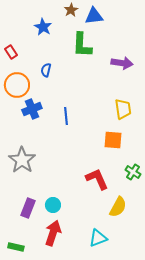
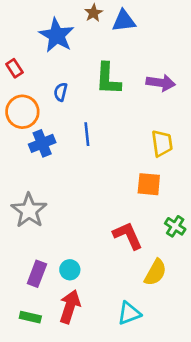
blue star: (43, 27) -> (57, 35), size x1.5
green L-shape: (82, 45) -> (108, 79), moved
blue line: (66, 116) -> (87, 134), moved
green rectangle: (16, 247) -> (30, 317), moved

